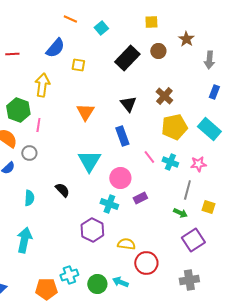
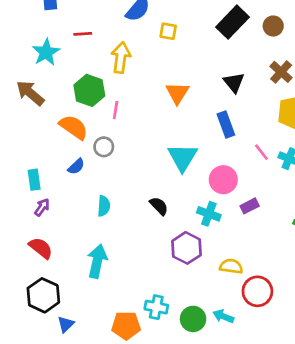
brown circle: (158, 51) -> (273, 26), moved
red line: (12, 54) -> (83, 34), moved
black semicircle: (62, 190) -> (159, 206), moved
cyan cross: (69, 275) -> (156, 307), turned 30

